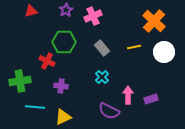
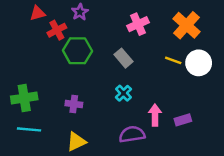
pink cross: (93, 16) -> (138, 24), moved
yellow line: (134, 47) -> (173, 60), moved, turned 32
red cross: (47, 61) -> (57, 30), moved, turned 35
cyan line: (35, 107) -> (29, 129), moved
purple semicircle: (109, 111) -> (132, 134), turned 145

